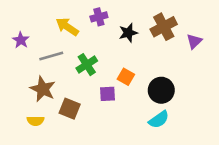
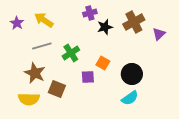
purple cross: (99, 17) -> (90, 13), moved
yellow arrow: (67, 27) -> (44, 20), moved
purple star: (21, 40) -> (17, 23), moved
yellow semicircle: (35, 121) -> (29, 99), size x1.5

